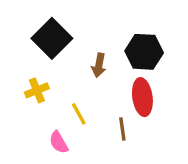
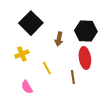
pink semicircle: (59, 142) -> (27, 87), moved

